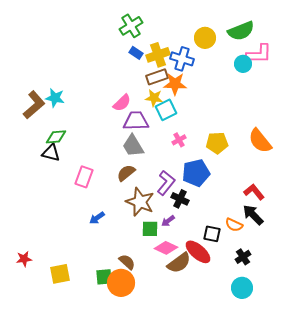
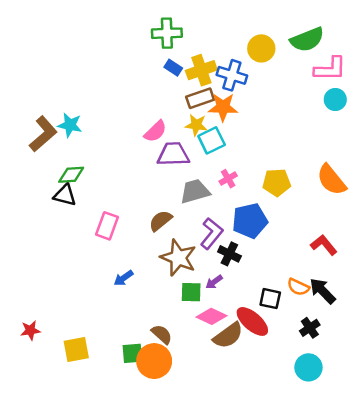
green cross: (131, 26) -> (167, 33), turned 30
cyan circle: (243, 64) -> (335, 100), moved
gray trapezoid: (133, 146) -> (195, 191), moved, turned 105
black arrow: (253, 215) -> (323, 291), moved

